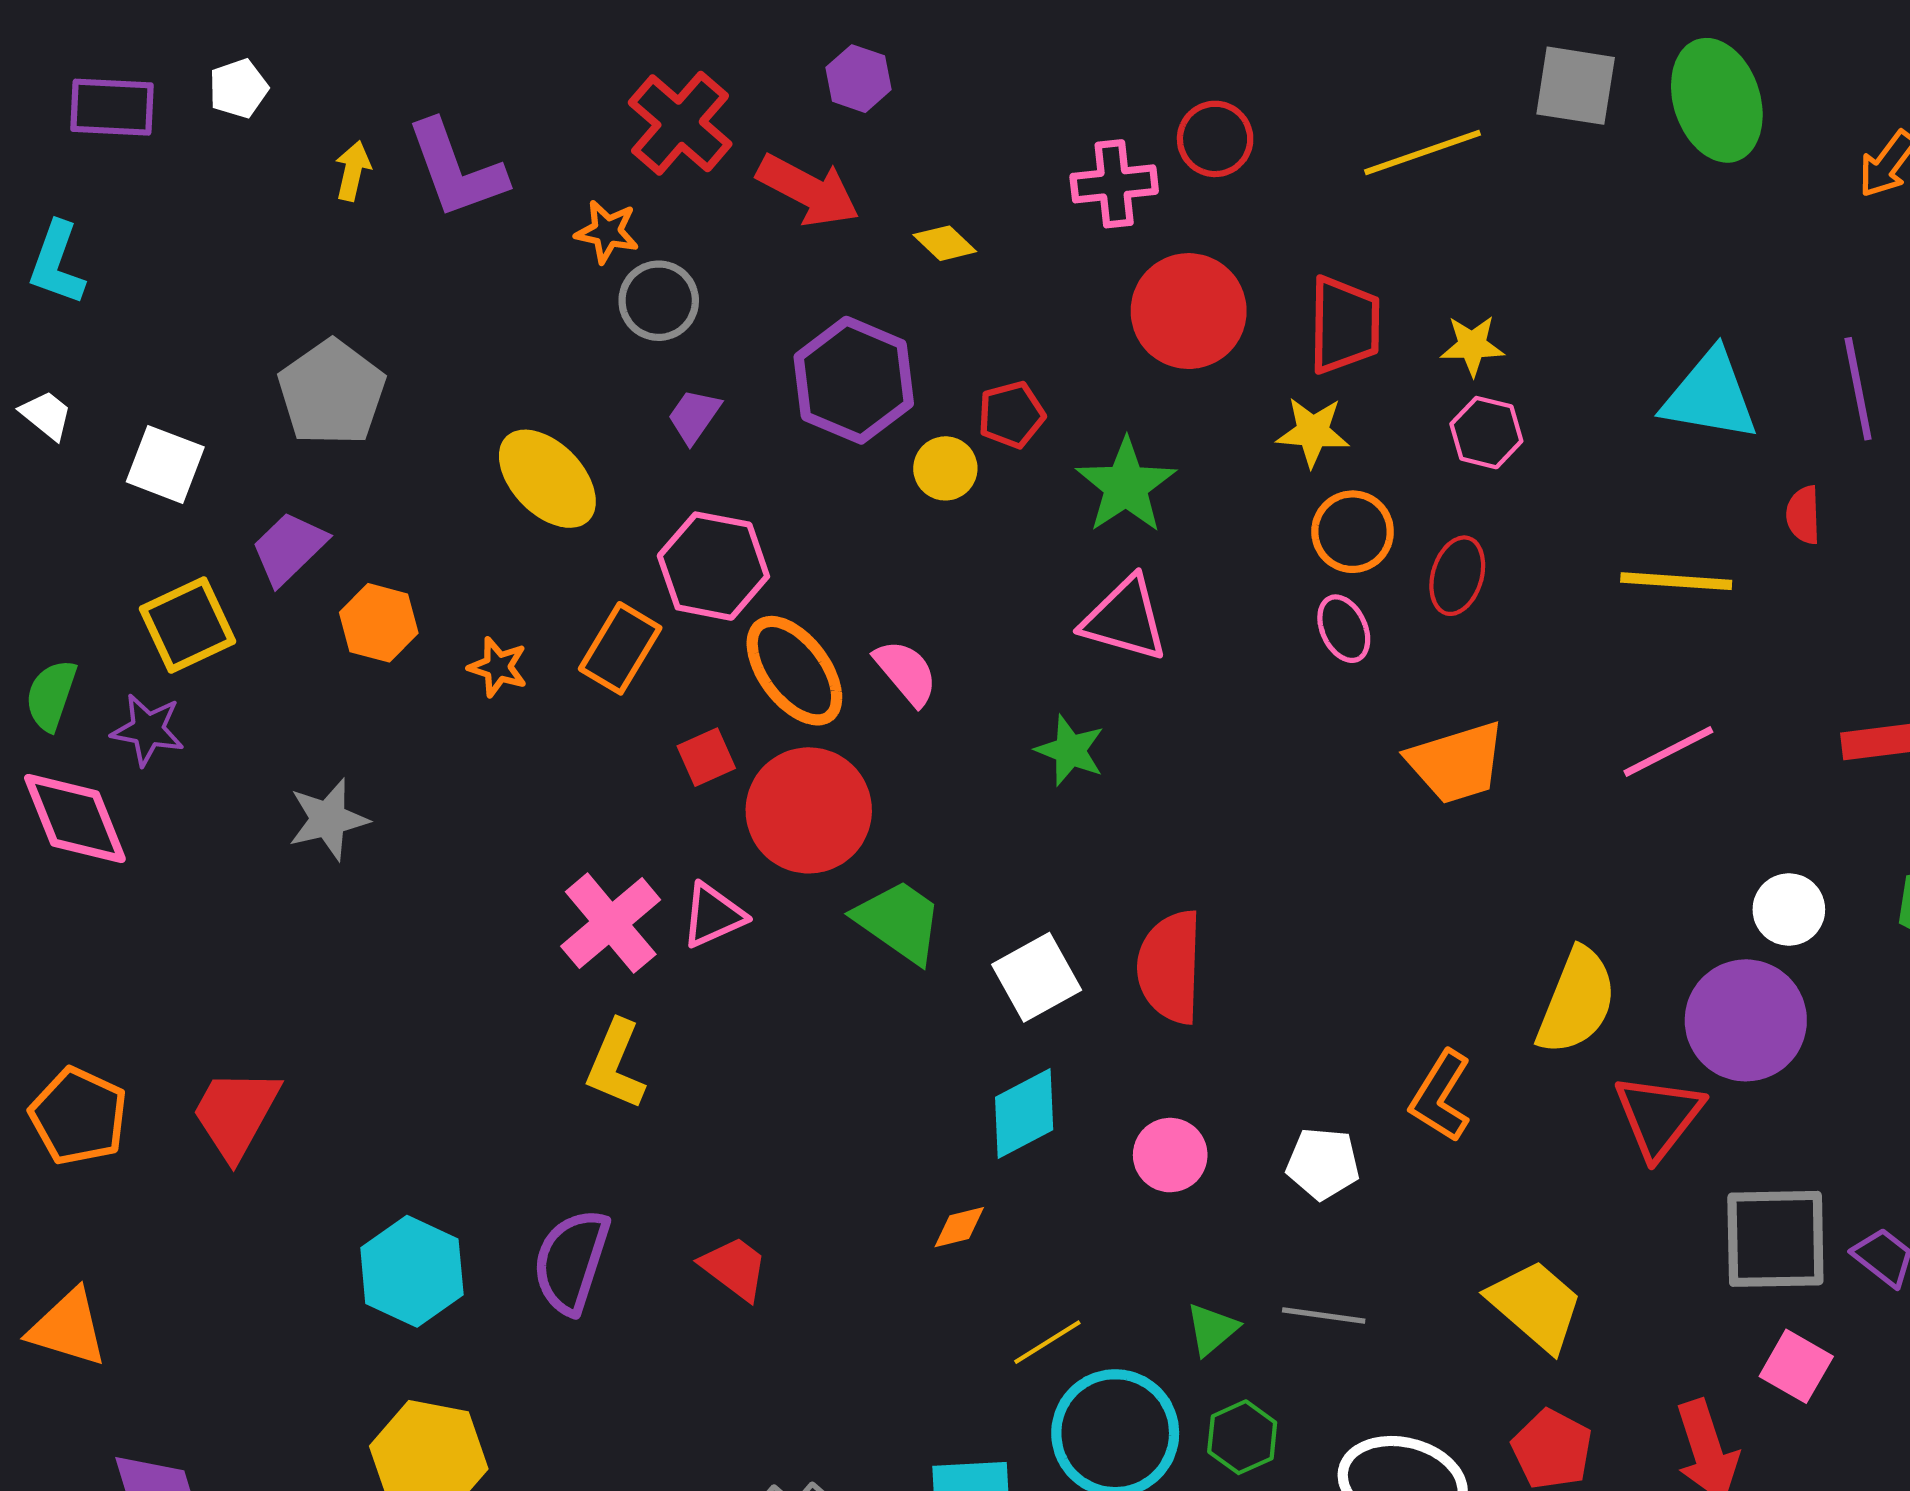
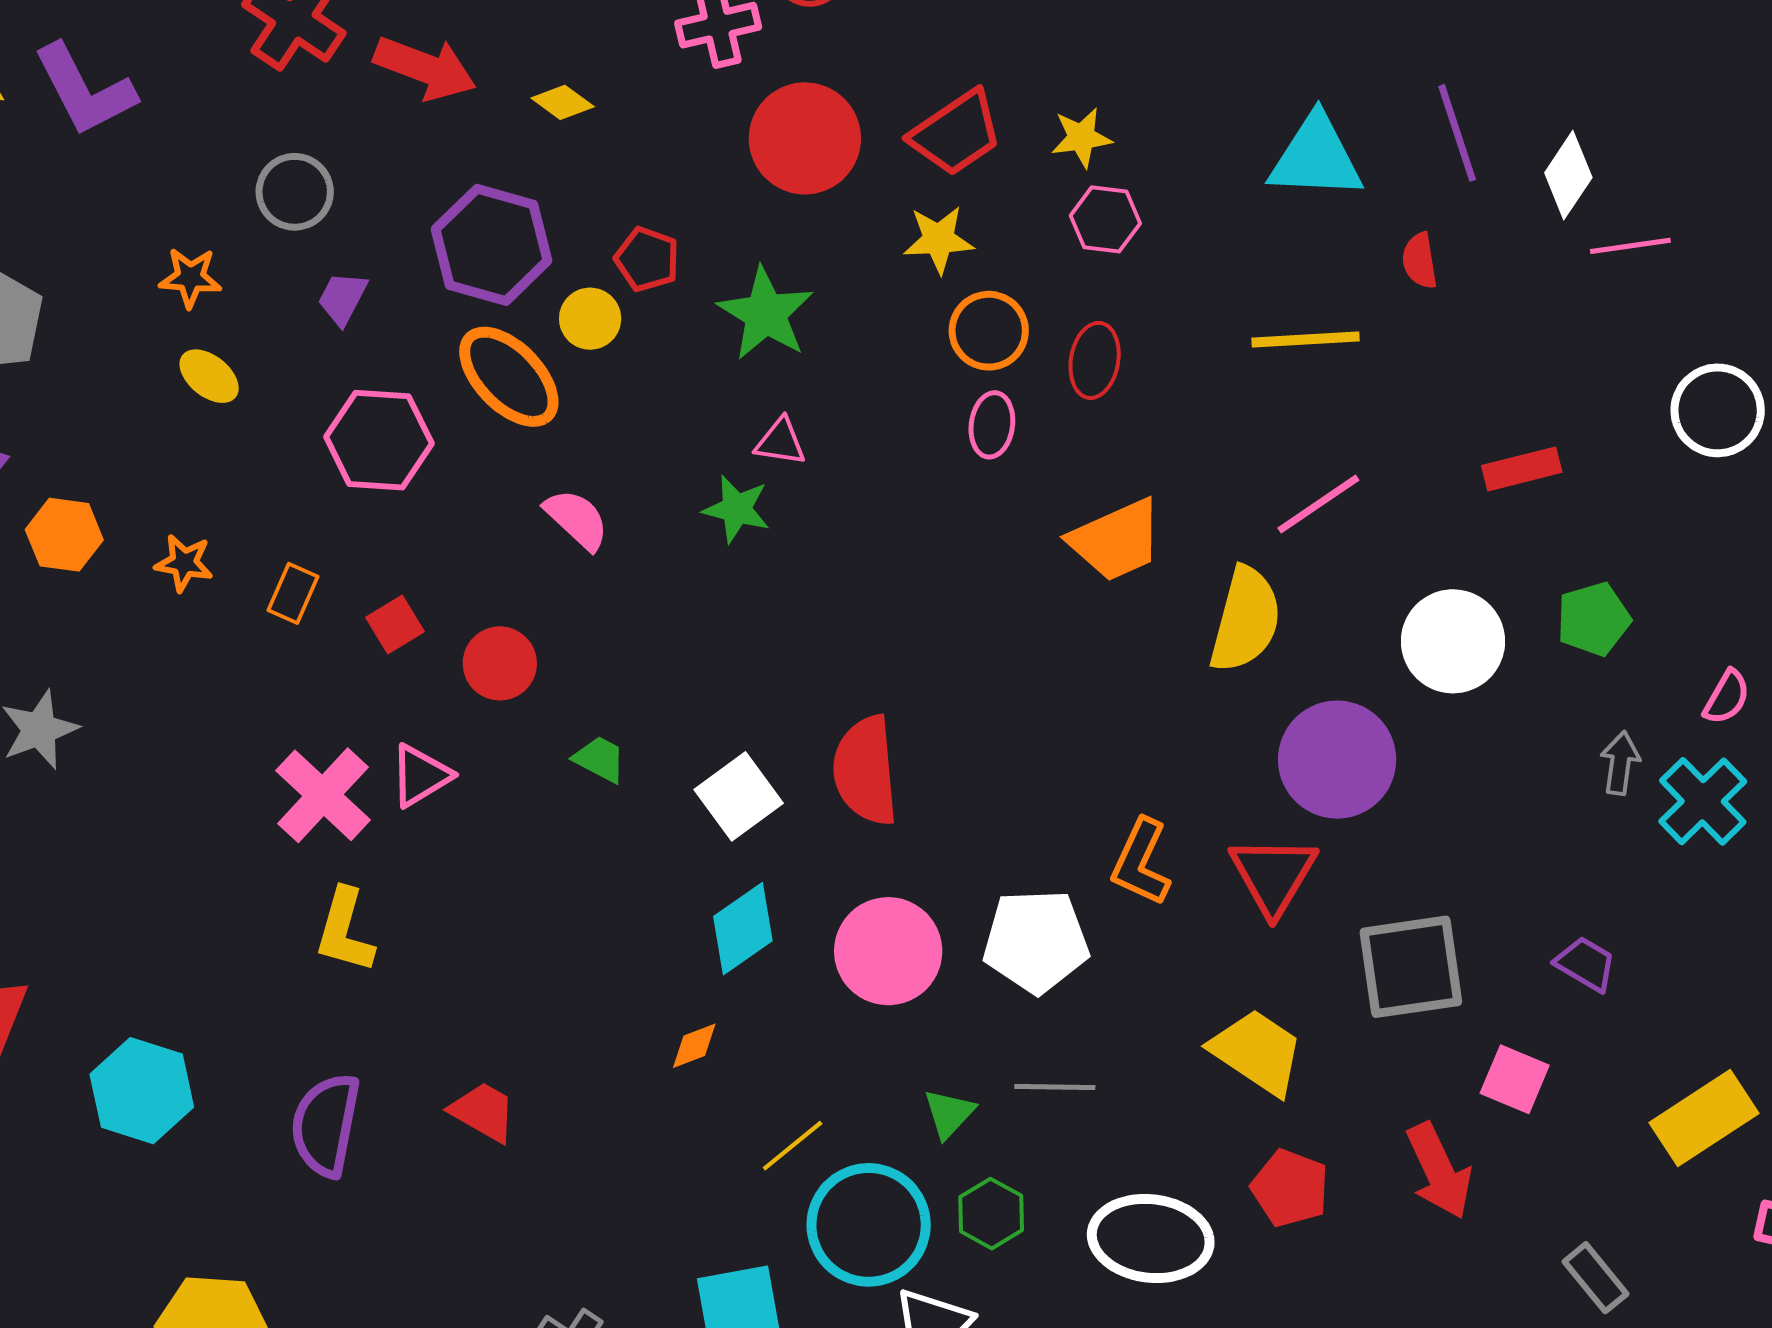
orange star: (607, 232) -> (190, 278), moved
red trapezoid: (1344, 325) -> (956, 133), turned 62
red pentagon: (1011, 415) -> (647, 259), turned -30
yellow ellipse: (547, 479) -> (209, 376), size x0.6
pink triangle: (1125, 619) -> (781, 442), size x0.6
pink ellipse: (1344, 629) -> (992, 425), turned 40
orange rectangle: (620, 648) -> (293, 593), moved, size x0.7
orange ellipse: (794, 671) -> (509, 377), moved
green star: (1070, 750) -> (737, 509), moved
red circle: (809, 810) -> (500, 663), size x0.6
white circle: (1789, 909) -> (1453, 641), size x1.5
green trapezoid: (899, 921) -> (600, 759), size x0.6
yellow semicircle: (1577, 1001) -> (1245, 620), moved
purple circle: (1746, 1020) -> (1337, 760), moved
red triangle: (1659, 1116) -> (1273, 875), moved
pink circle: (1170, 1155) -> (888, 951), size x1.5
white pentagon: (1323, 1164) -> (1036, 941), size x1.5
gray square: (1775, 1239) -> (1411, 967), moved
cyan hexagon: (412, 1271) -> (142, 1091), moved

